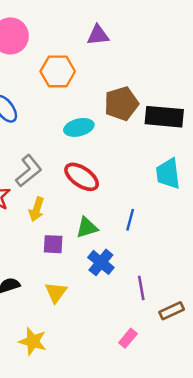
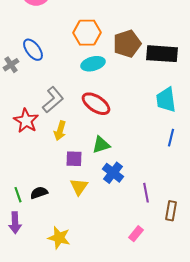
orange hexagon: (58, 71) -> (87, 33), moved
blue line: (130, 220) -> (171, 138), moved
yellow triangle: (56, 292) -> (79, 187), moved
brown rectangle: (172, 311) -> (171, 211), turned -54

